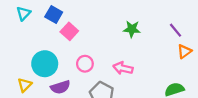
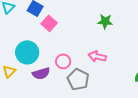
pink circle: (85, 64) -> (63, 61), moved

